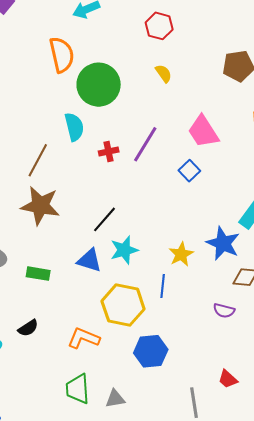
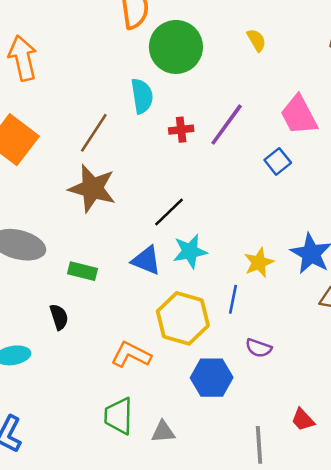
purple semicircle: (224, 311) -> (259, 348), moved
black semicircle: (28, 328) -> (59, 317), moved, turned -80

